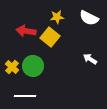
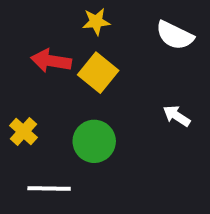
yellow star: (57, 17) -> (96, 22), moved
green circle: (33, 66) -> (94, 141), moved

